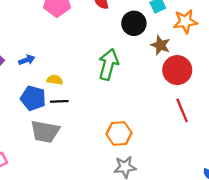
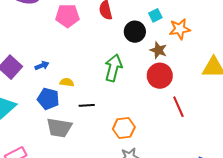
red circle: (177, 70) -> (160, 76), moved
black line: (59, 101) -> (87, 105), moved

